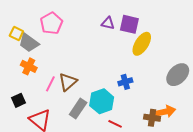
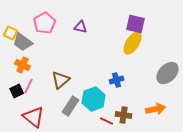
purple triangle: (108, 23) -> (81, 27), moved
purple square: (129, 24) -> (136, 24), moved
pink line: (50, 84) -> (29, 86), moved
black square: (18, 100) -> (17, 91), moved
brown cross: (152, 118) -> (124, 115), moved

